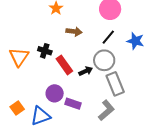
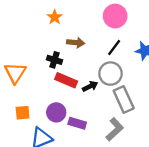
black cross: (45, 51) -> (54, 60), moved
red rectangle: (64, 65) -> (66, 80), turned -30
orange square: (17, 108) -> (23, 113), moved, turned 32

